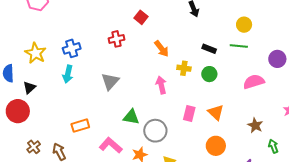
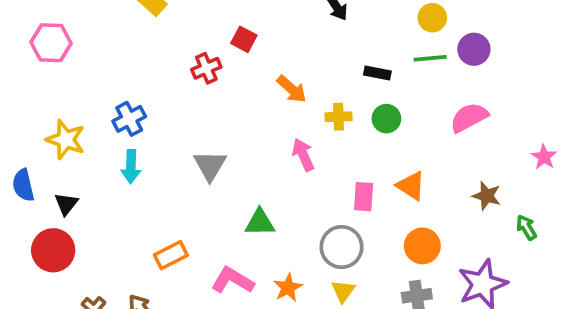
red cross: (117, 39) -> (206, 68), moved
purple circle: (277, 59) -> (474, 49), moved
gray circle: (155, 131) -> (342, 247), moved

